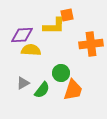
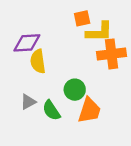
yellow L-shape: (54, 26) -> (99, 32), moved
yellow semicircle: (31, 50) -> (38, 61), turned -102
green semicircle: (42, 90) -> (51, 110), turned 108

